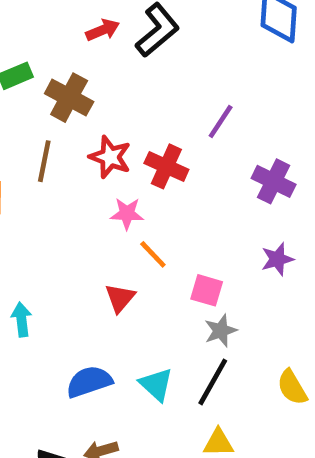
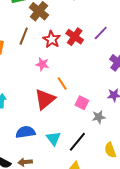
red cross: (166, 166) -> (75, 37), moved
pink star: (127, 214) -> (42, 64), moved
red triangle: (120, 298) -> (45, 99), size x1.6
gray star: (221, 331) -> (99, 117), moved

